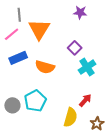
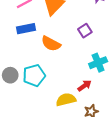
cyan cross: (87, 67) -> (98, 63), moved
yellow semicircle: (70, 117) -> (66, 100), turned -132

